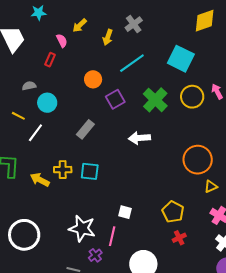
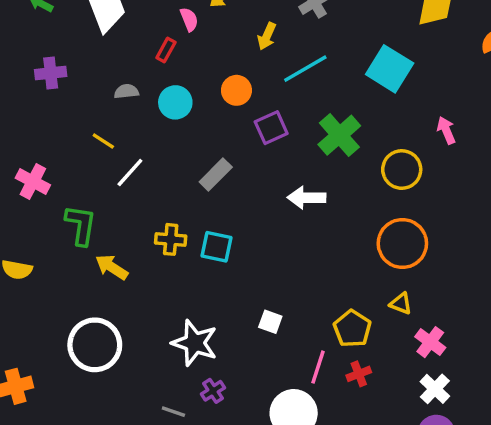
yellow arrow: (108, 37) -> (267, 36), moved
yellow circle: (192, 97) -> (402, 170), moved
cyan circle: (47, 103) -> (175, 102), moved
yellow arrow: (40, 180) -> (112, 267), moved
yellow triangle: (211, 187) -> (401, 304), moved, turned 40
pink line: (112, 236) -> (318, 367), moved

